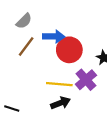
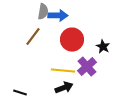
gray semicircle: (24, 21) -> (43, 12), moved, turned -35
blue arrow: (54, 37) -> (58, 16), moved

